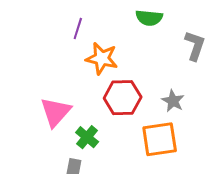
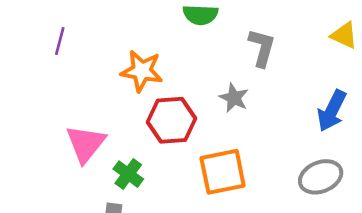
purple line: (78, 29) -> (60, 41), moved
gray star: (173, 101) -> (234, 98), moved

